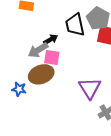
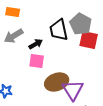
gray arrow: (38, 50) -> (14, 36), moved
brown ellipse: (41, 74) -> (57, 82), moved

